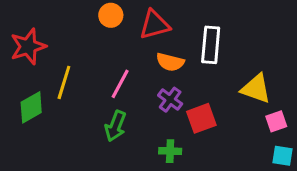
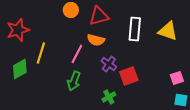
orange semicircle: (170, 62) -> (96, 40), moved
yellow triangle: (256, 89) -> (168, 31), moved
green cross: (170, 151) -> (109, 97), turned -32

